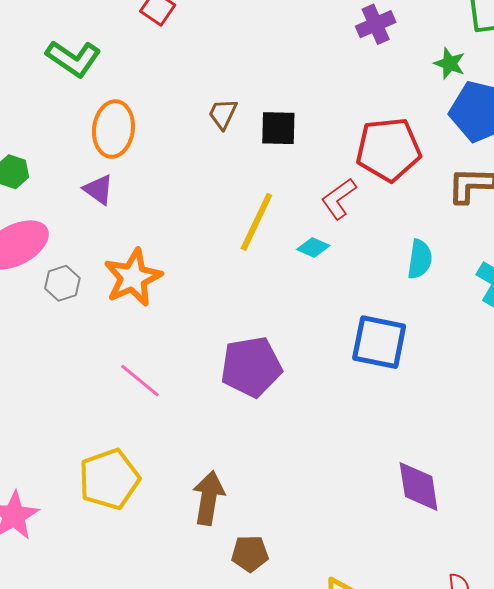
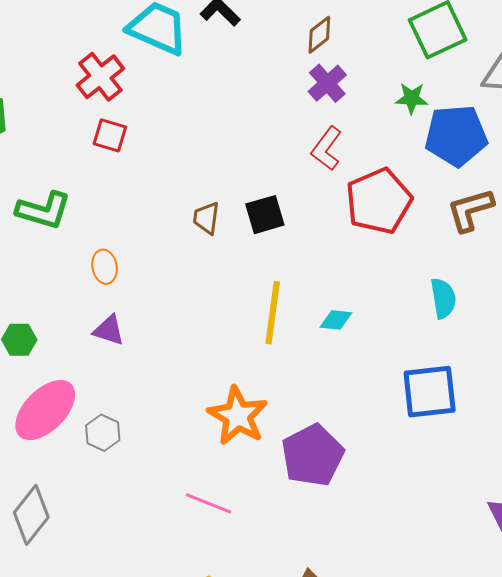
orange ellipse: (113, 129) -> (105, 267), size x0.6
red L-shape: (339, 199) -> (327, 149), moved
orange star: (133, 278) -> (238, 416), moved

